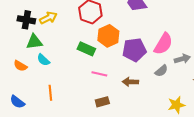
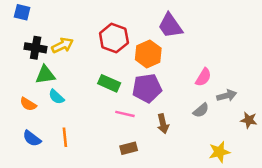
orange hexagon: (108, 36) -> (148, 54), moved
pink semicircle: (163, 44) -> (203, 77), size x0.7
purple pentagon: (134, 50) -> (147, 88), moved
brown arrow: (130, 82) -> (163, 124), turned -105
blue semicircle: (17, 102) -> (32, 138), moved

